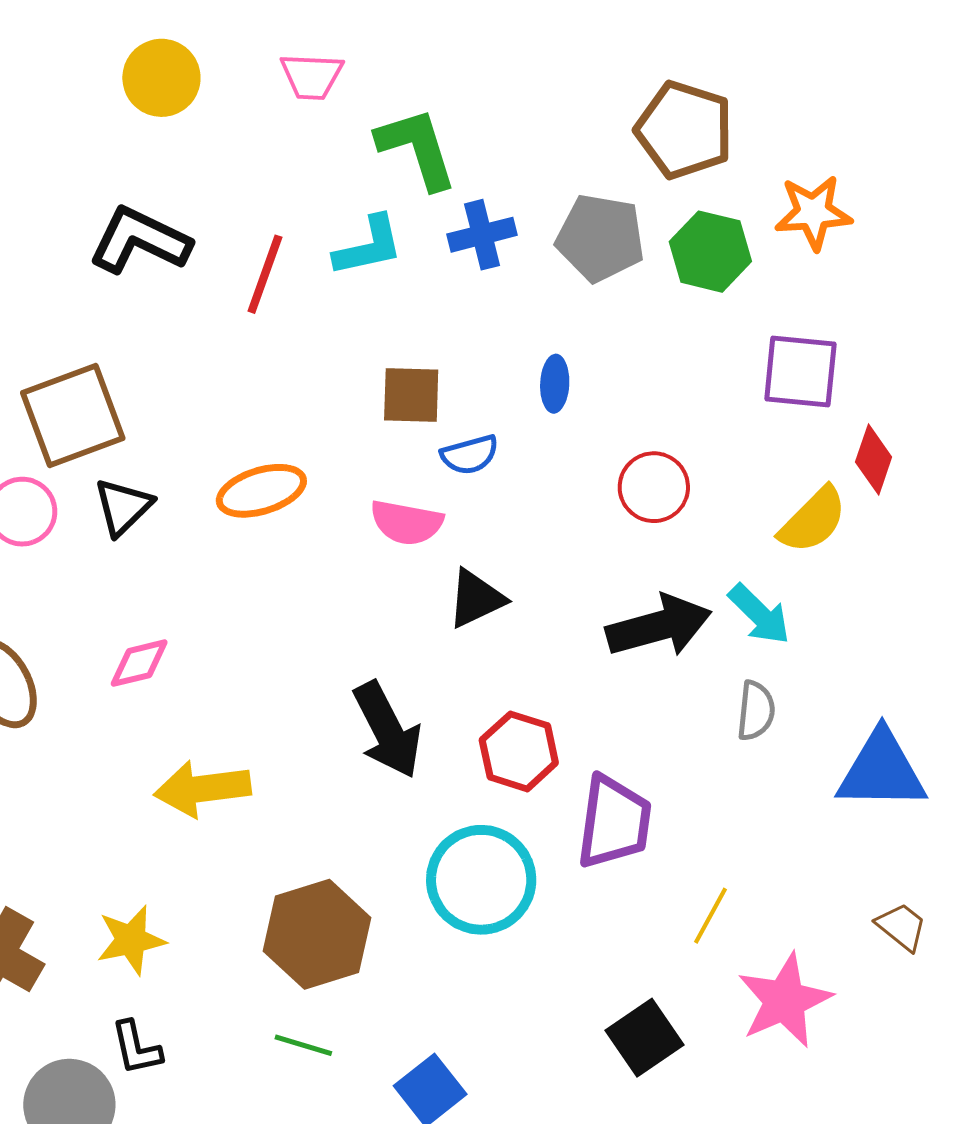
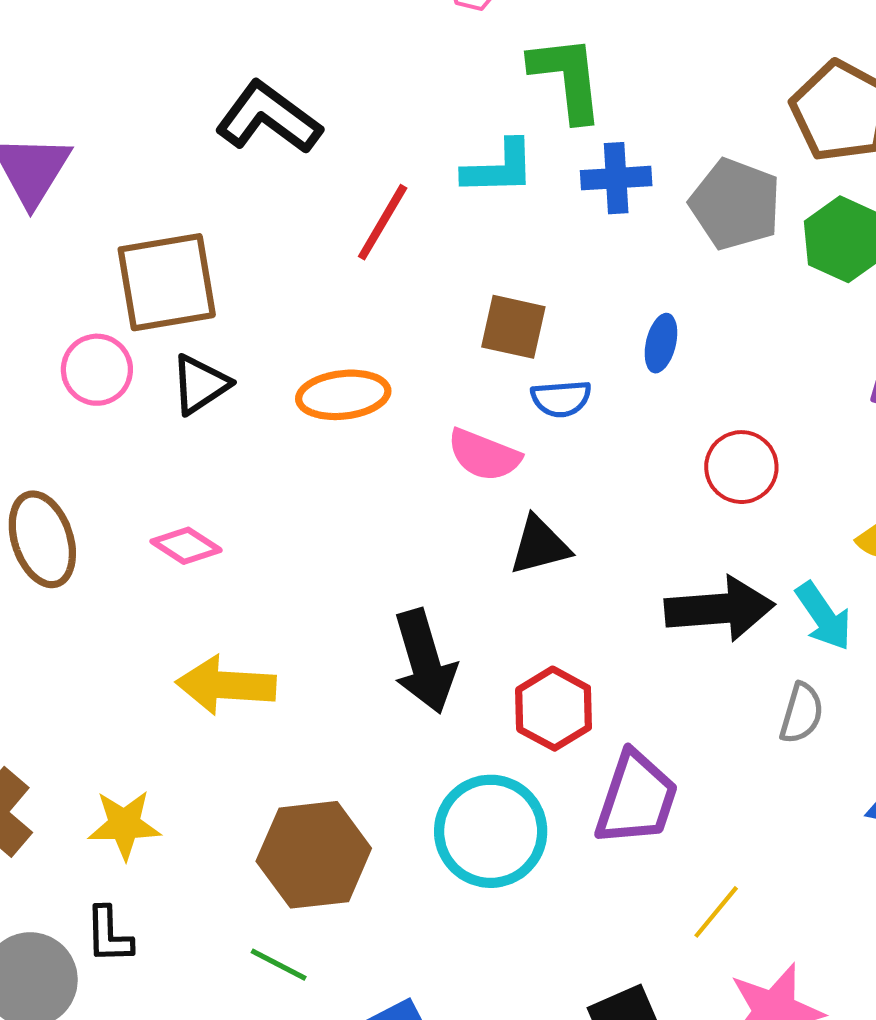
red line: (265, 274) -> (383, 222), moved
pink diamond: (139, 663) -> (186, 546), turned 36

